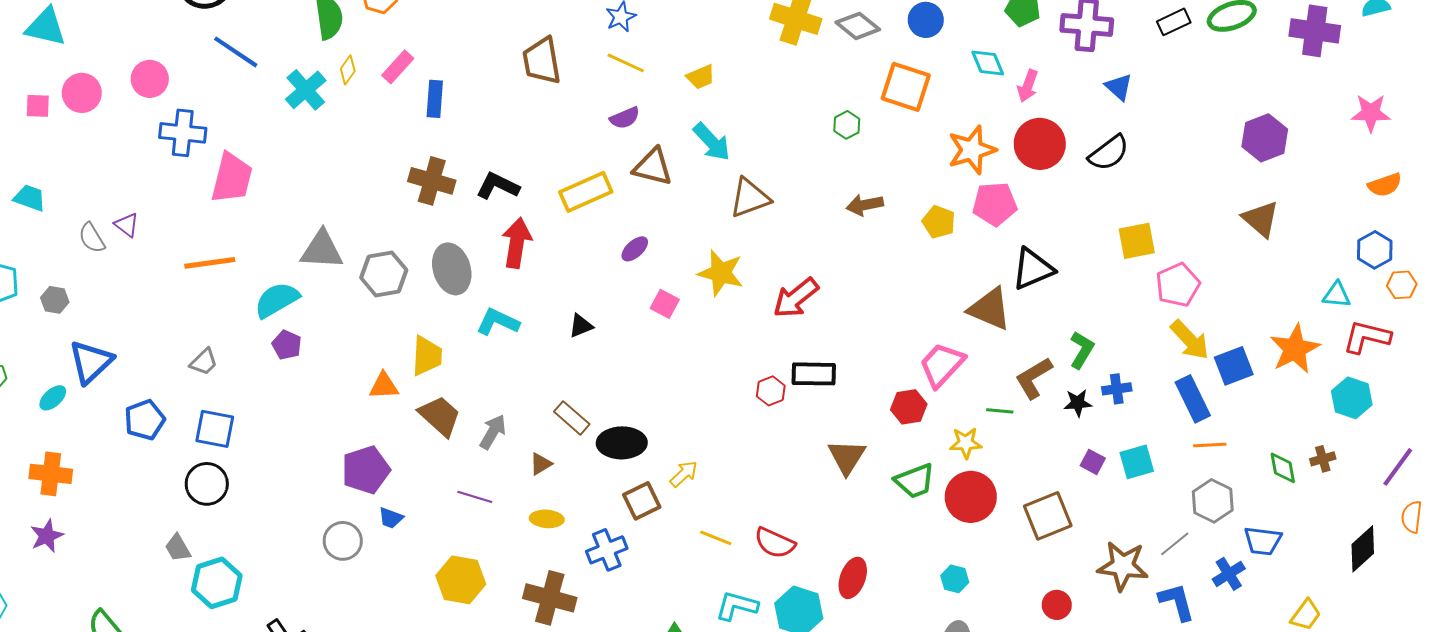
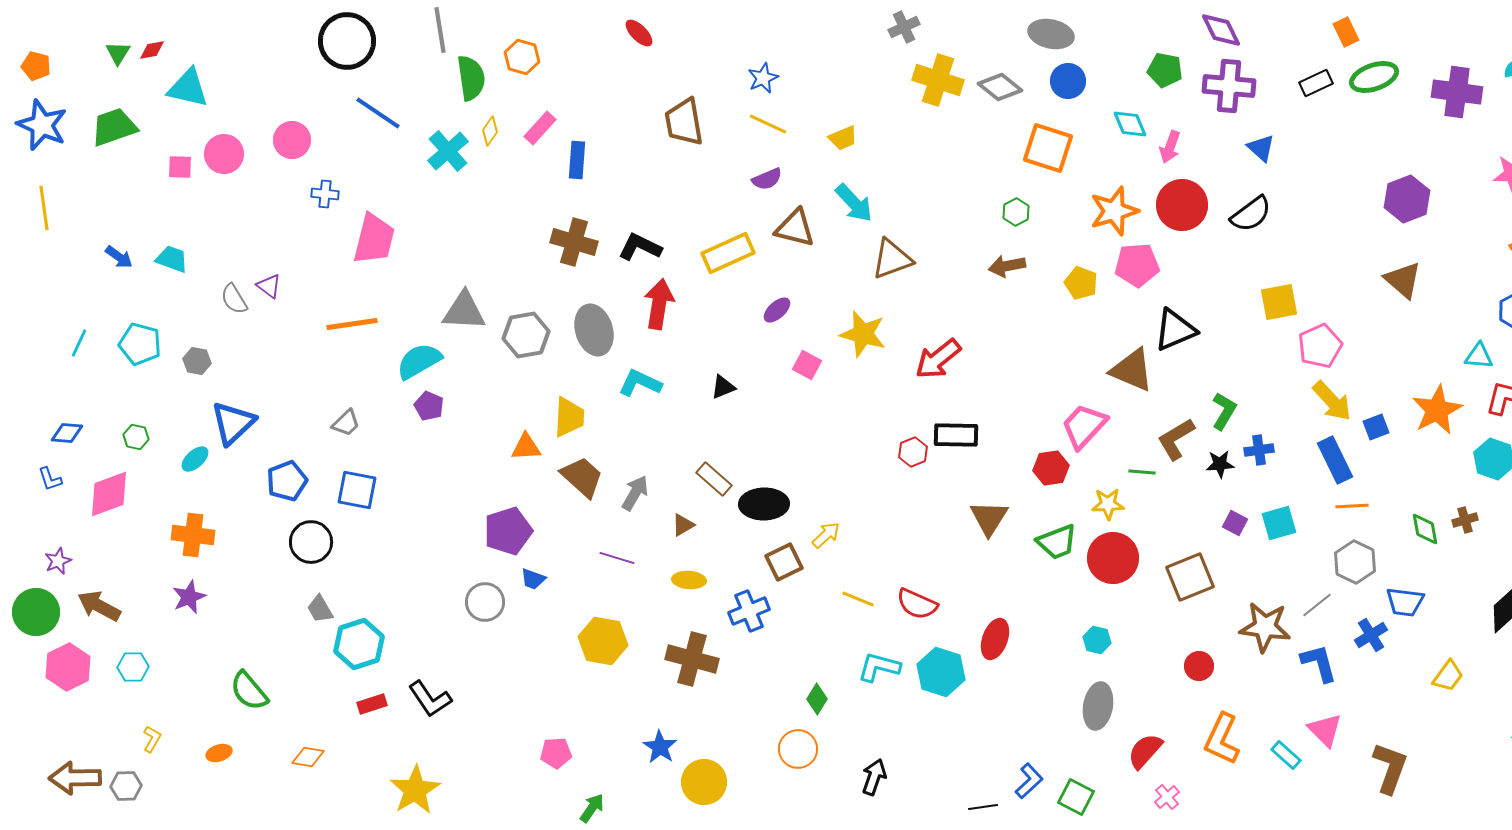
green hexagon: (847, 125) -> (1016, 212), moved
blue cross: (183, 133) -> (325, 194), size x0.6
blue square: (1234, 366) -> (1376, 427), size x0.7
black circle: (207, 484) -> (311, 542), moved

